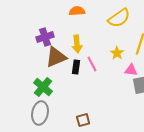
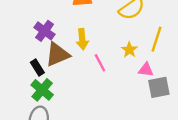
purple cross: (45, 37) -> (45, 31), turned -36
black rectangle: (76, 67) -> (37, 67), moved, turned -40

